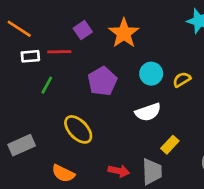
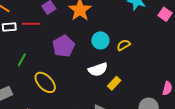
green line: (47, 85) -> (22, 60), moved
yellow rectangle: (170, 145) -> (114, 83), moved

